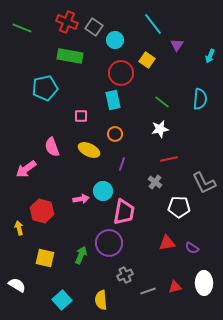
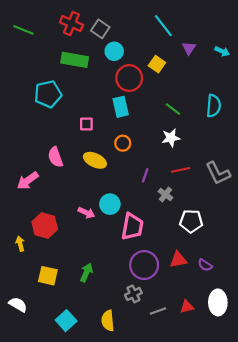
cyan circle: (115, 40) -> (114, 51), moved
cyan arrow: (210, 56) -> (222, 51), moved, turned -88
purple line: (122, 164) -> (145, 175), moved
gray L-shape: (204, 183) -> (218, 173), moved
pink arrow: (81, 199) -> (86, 213), turned 35
purple circle: (109, 243) -> (144, 265), moved

